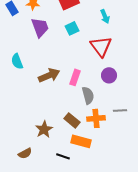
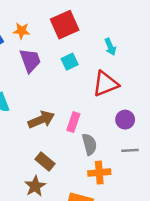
red triangle: (101, 46) -> (105, 84), turned 45
purple circle: (109, 75) -> (125, 120), moved
gray line: (120, 110) -> (130, 150), moved
brown rectangle: (72, 120) -> (45, 162), moved

